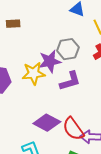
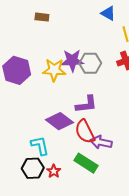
gray hexagon: (68, 49) -> (90, 63), moved
purple L-shape: (70, 81) -> (86, 104), moved

